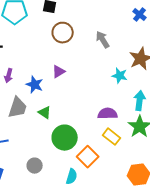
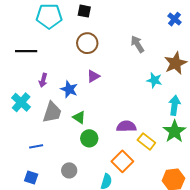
brown circle: (63, 33) -> (87, 43), moved
purple semicircle: (108, 114) -> (126, 126), moved
green circle: (65, 138) -> (89, 138), moved, size x0.7

